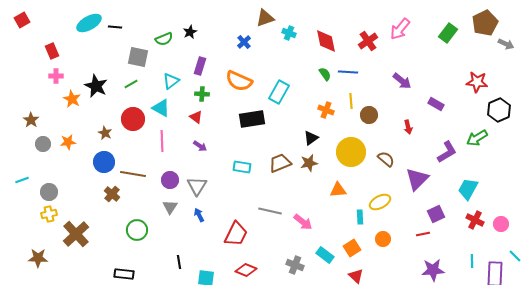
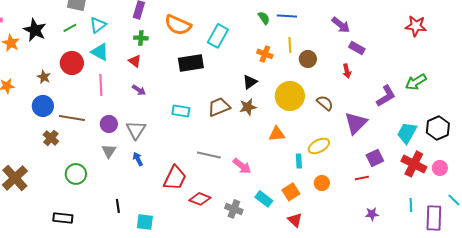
cyan triangle: (171, 81) -> (98, 25), moved
purple rectangle: (436, 104) -> (357, 48), moved
black hexagon: (499, 110) -> (438, 128), moved
red cross: (475, 220) -> (414, 164), size x1.4
red diamond: (246, 270) -> (200, 199), moved
purple star: (433, 270) -> (372, 214), size x0.6

